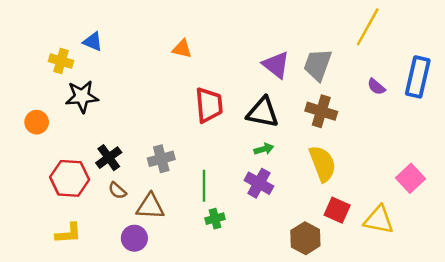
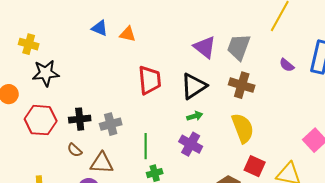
blue triangle: (93, 42) -> (100, 28), moved
black triangle: (263, 112) -> (194, 86), turned -44
black cross: (109, 158) -> (80, 119), moved, turned 30
red hexagon: (70, 178) -> (41, 120), moved

